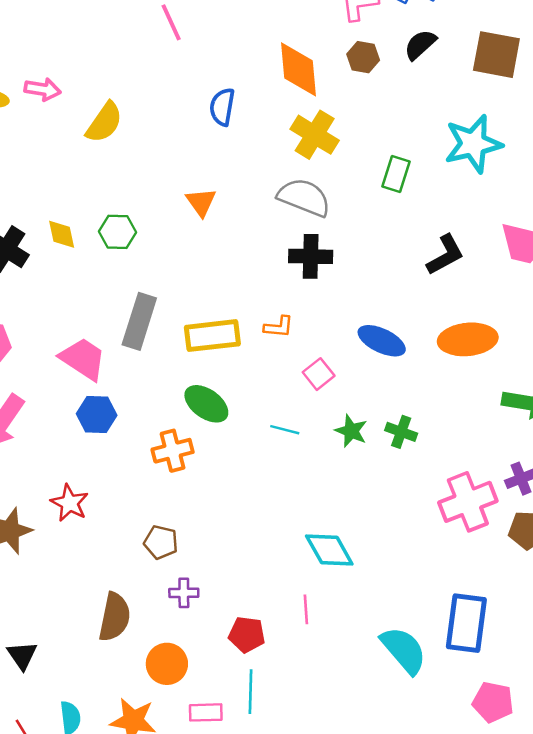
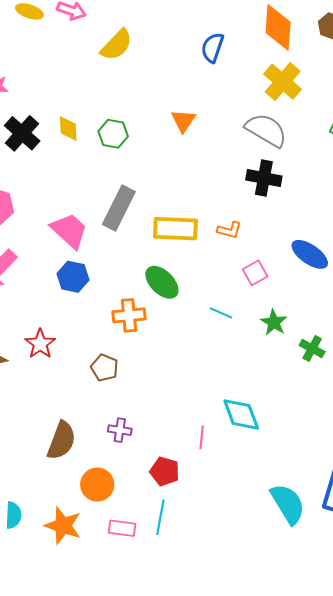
green cross: (401, 432) -> (312, 348), moved
brown pentagon: (161, 542) -> (105, 368), moved
pink line: (306, 609) -> (202, 437), moved

